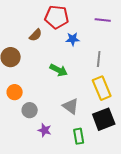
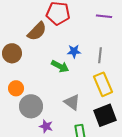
brown semicircle: (36, 35) -> (37, 31), size x1.5
blue star: (73, 39) -> (74, 51), moved
gray circle: (30, 110) -> (31, 106), size x1.5

